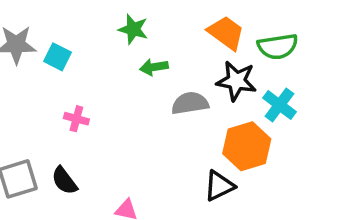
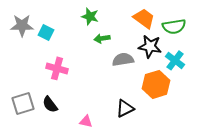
pink cross: (76, 119) -> (57, 68), size x1.5
black triangle: (219, 186) -> (125, 108), moved

